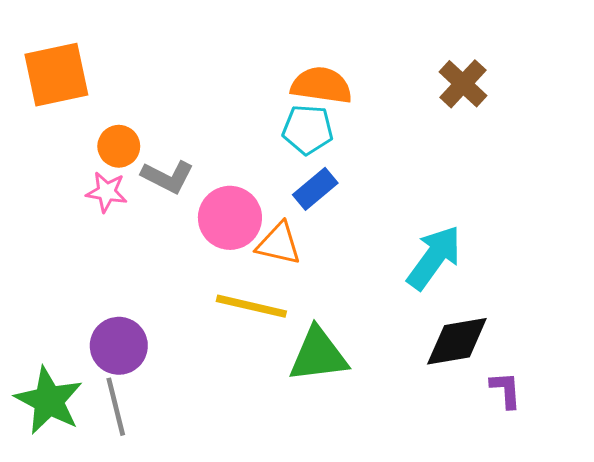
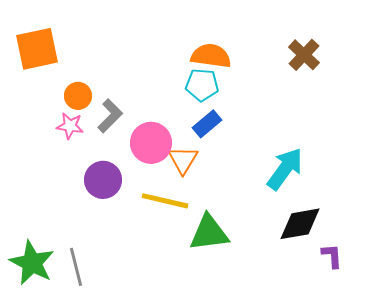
gray L-shape: (168, 177) -> (110, 116), turned -72
orange triangle: (279, 244) -> (183, 160), turned 48
purple circle: (119, 346) -> (103, 180), moved

